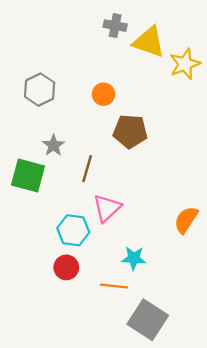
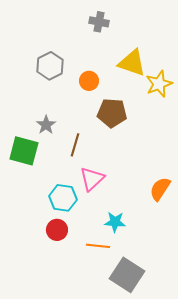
yellow triangle: (149, 42) -> (132, 63), moved
yellow star: (185, 64) -> (159, 84), moved
gray hexagon: (40, 90) -> (50, 66), moved

